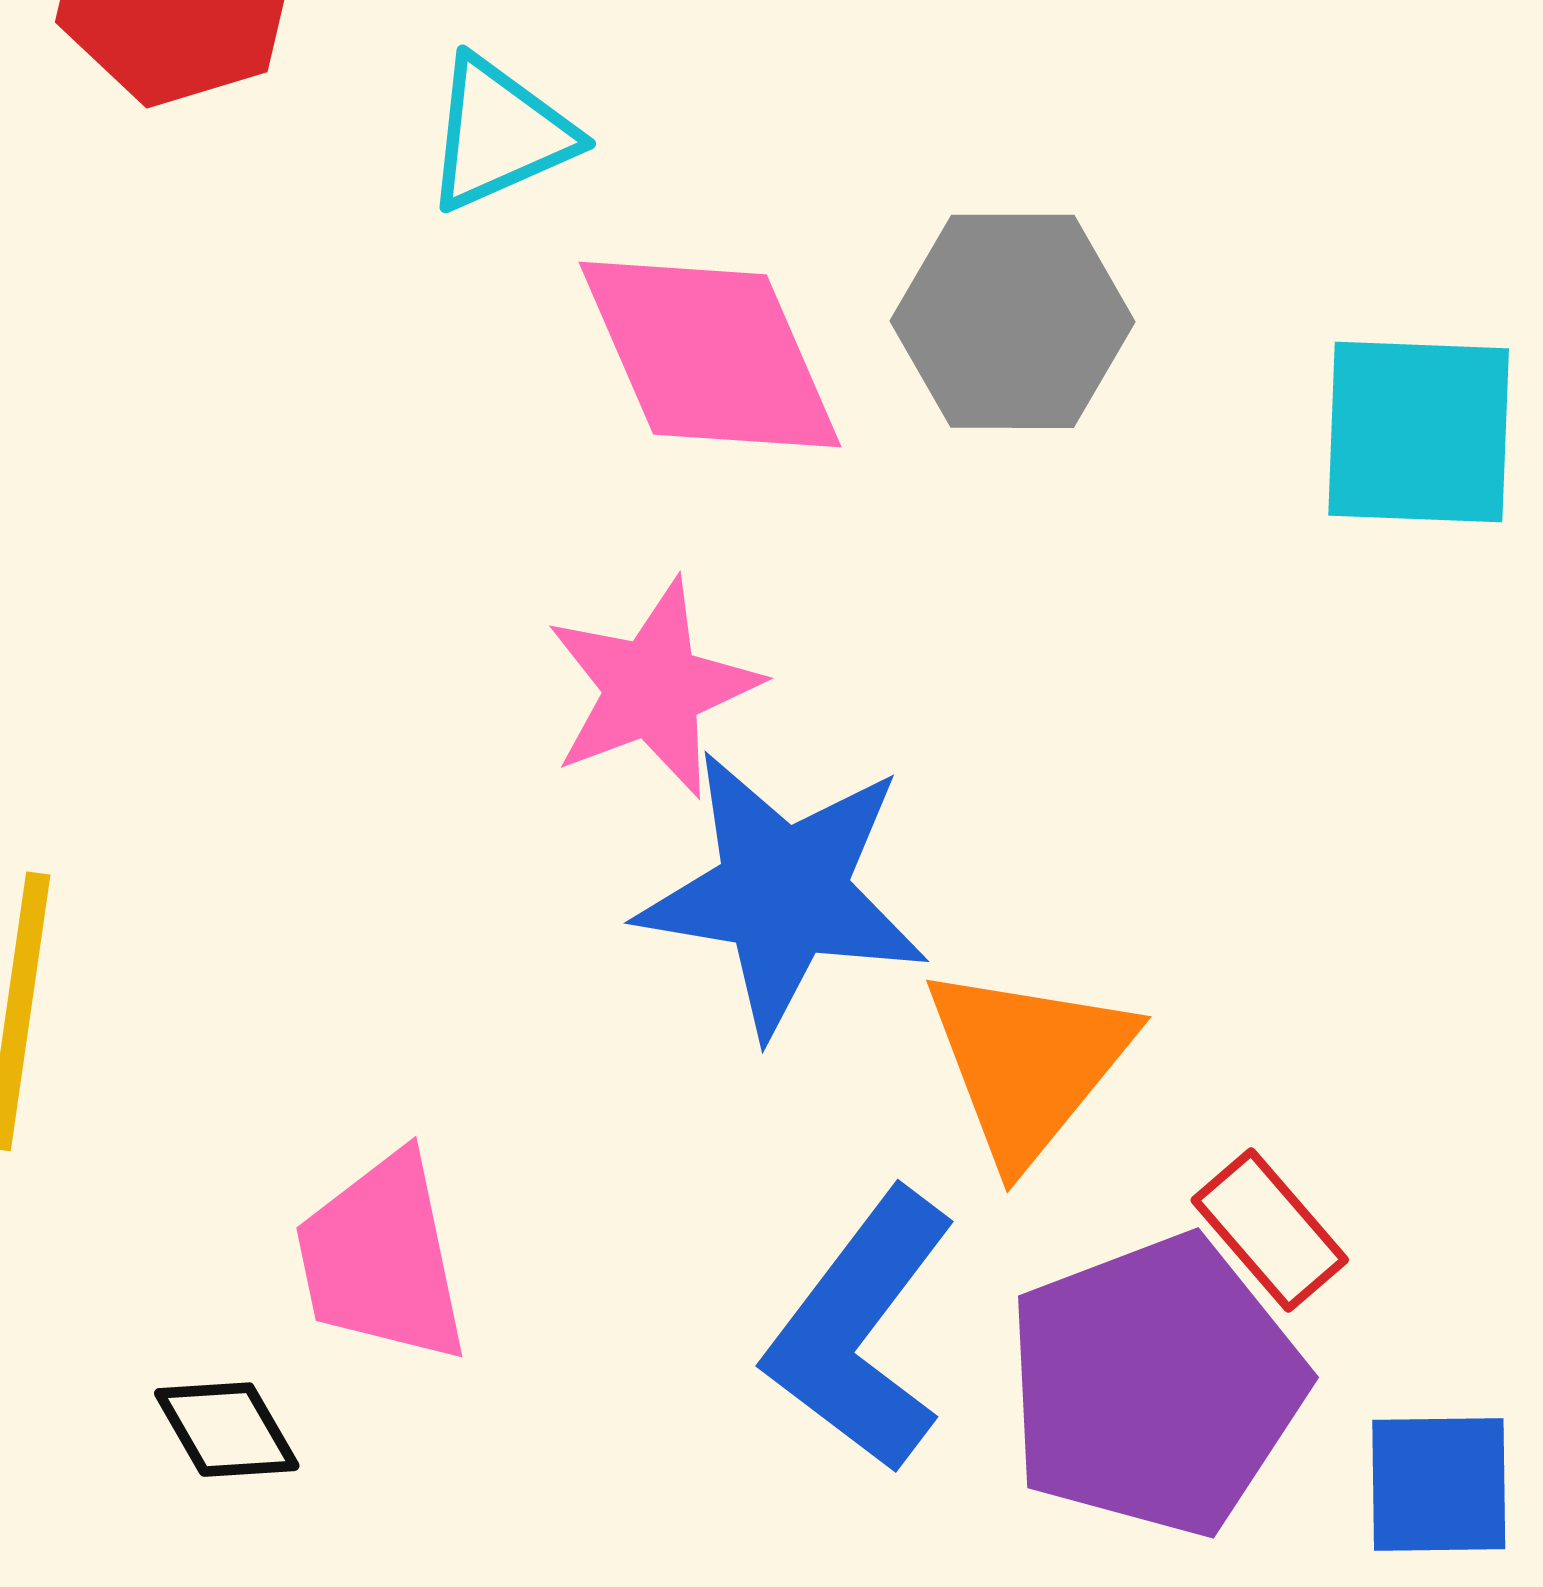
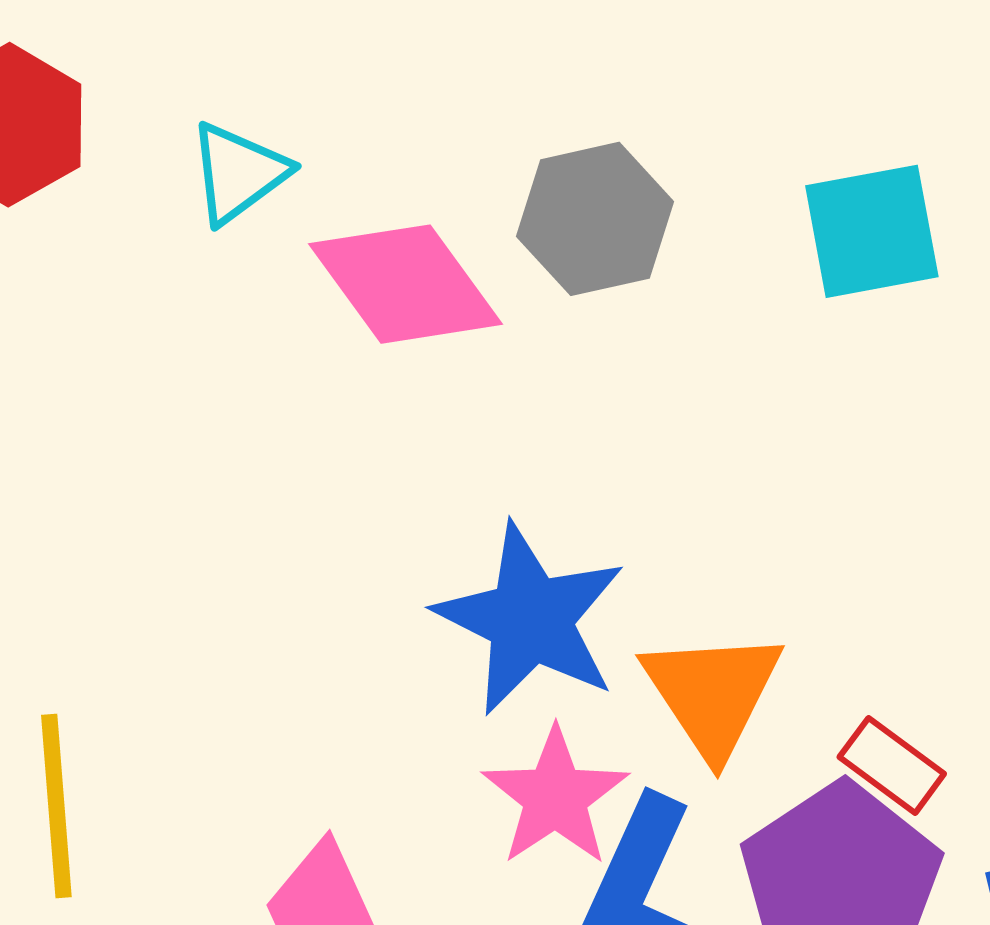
pink star: (653, 688) -> (555, 797), moved
blue star: (783, 893) -> (530, 619), turned 30

